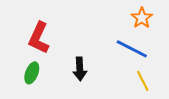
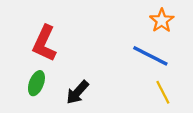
black arrow: (80, 69) -> (77, 92), moved, turned 45

